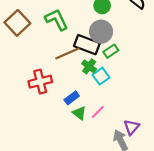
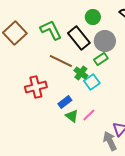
gray circle: (101, 32) -> (105, 41), moved
black rectangle: (87, 45) -> (79, 38), moved, turned 30
brown line: (67, 53) -> (61, 61), turned 50

